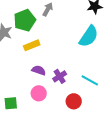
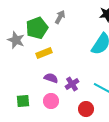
green square: (11, 103) -> (23, 101), moved

